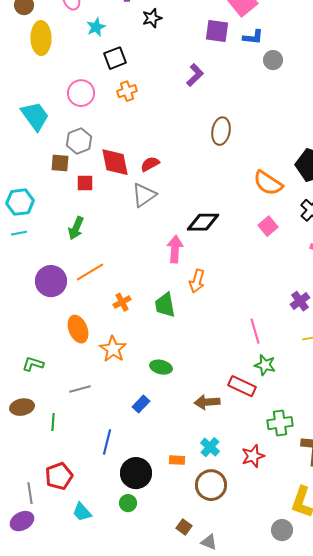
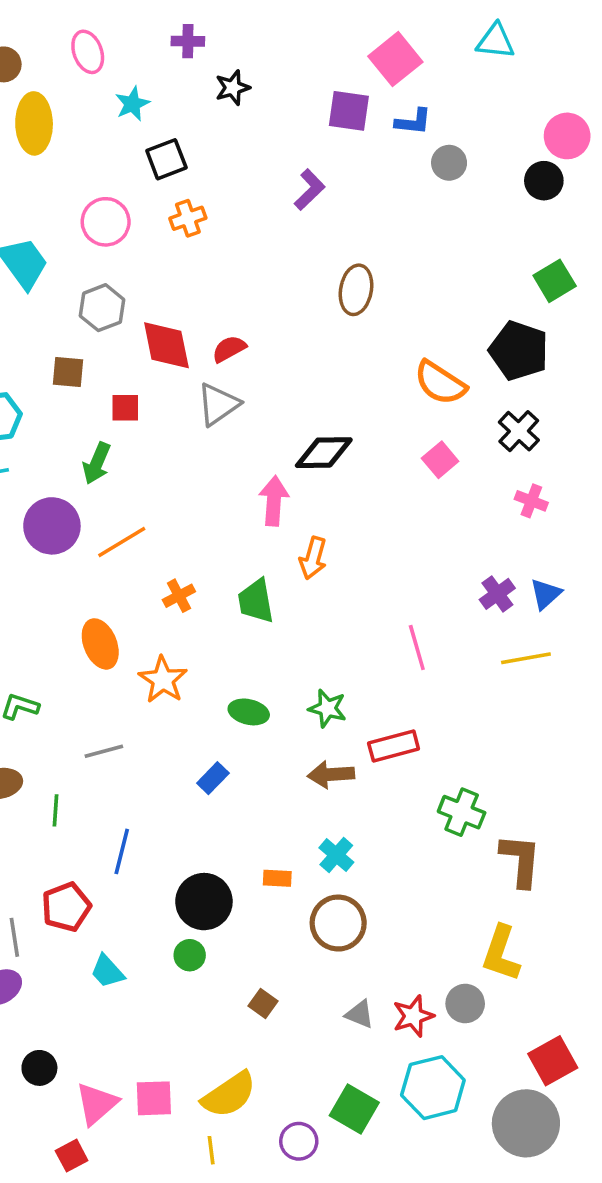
brown square: (60, 163) -> (68, 372), moved
red square: (85, 183) -> (125, 408), moved
purple circle: (51, 281) -> (52, 526), moved
green star: (265, 365) -> (327, 708), moved
red rectangle: (242, 386) -> (394, 746), turned -40
green cross: (280, 423) -> (462, 812), turned 30
blue line: (107, 442) -> (122, 851), moved
red star: (253, 456) -> (413, 1016), moved
brown square: (184, 527) -> (263, 1004), moved
gray triangle: (209, 542) -> (360, 1014), moved

